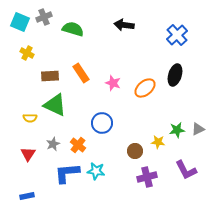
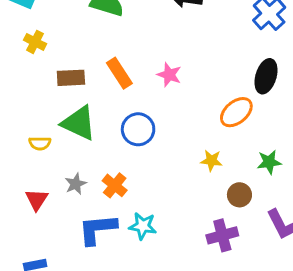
pink star: (113, 83) -> (169, 75), moved
orange ellipse: (145, 88) -> (236, 112), moved
blue circle: (102, 123) -> (138, 129), moved
yellow star: (158, 142) -> (211, 160), moved
brown circle: (135, 151) -> (239, 195), moved

